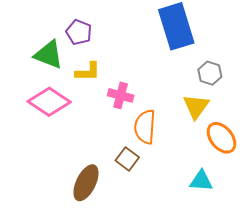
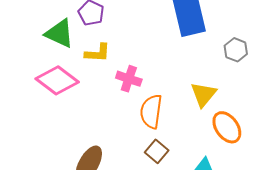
gray hexagon: (210, 73) -> (236, 50), moved
brown square: (127, 159) -> (157, 151), moved

